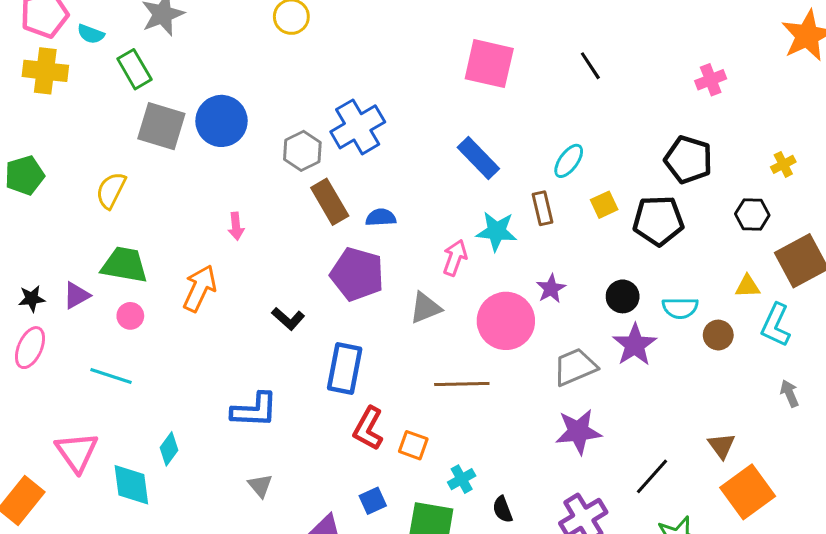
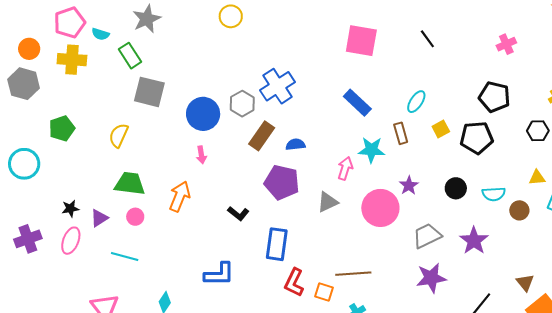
blue circle: (221, 121) -> (203, 114), moved
brown rectangle: (330, 202) -> (262, 136), turned 68
purple triangle: (76, 295) -> (99, 218), moved
purple star: (635, 345) -> (474, 241), moved
brown line: (462, 384) -> (353, 274), moved

